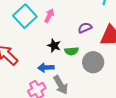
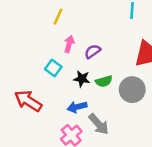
cyan square: (25, 16) -> (53, 68), moved, size x0.6
purple semicircle: (85, 28) -> (93, 51), moved

